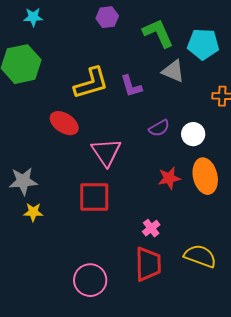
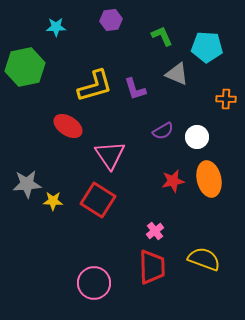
cyan star: (33, 17) -> (56, 27), moved
green L-shape: (158, 33) -> (162, 36), size x0.7
red square: (94, 197) -> (98, 200), turned 32
yellow star: (33, 212) -> (53, 201), moved

